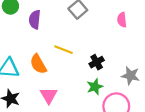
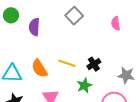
yellow line: (64, 50) -> (67, 63), moved
green star: (95, 87) -> (84, 85), moved

